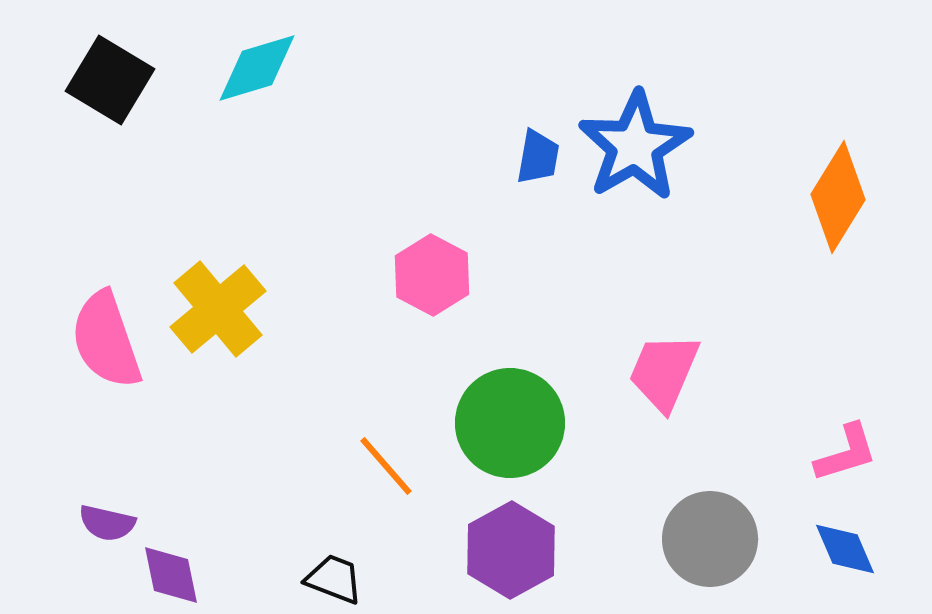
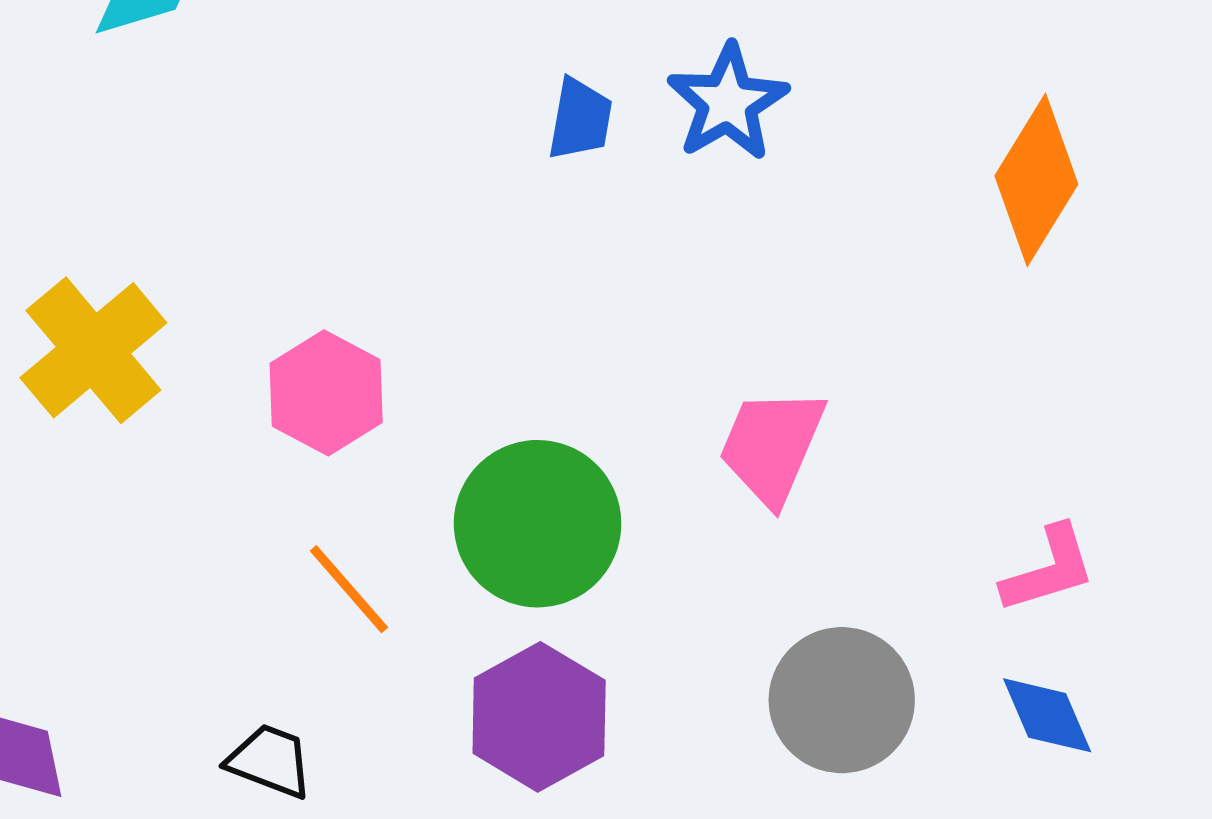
blue star: (635, 146) -> (728, 102), size x0.7
pink hexagon: (432, 275) -> (326, 393), moved

